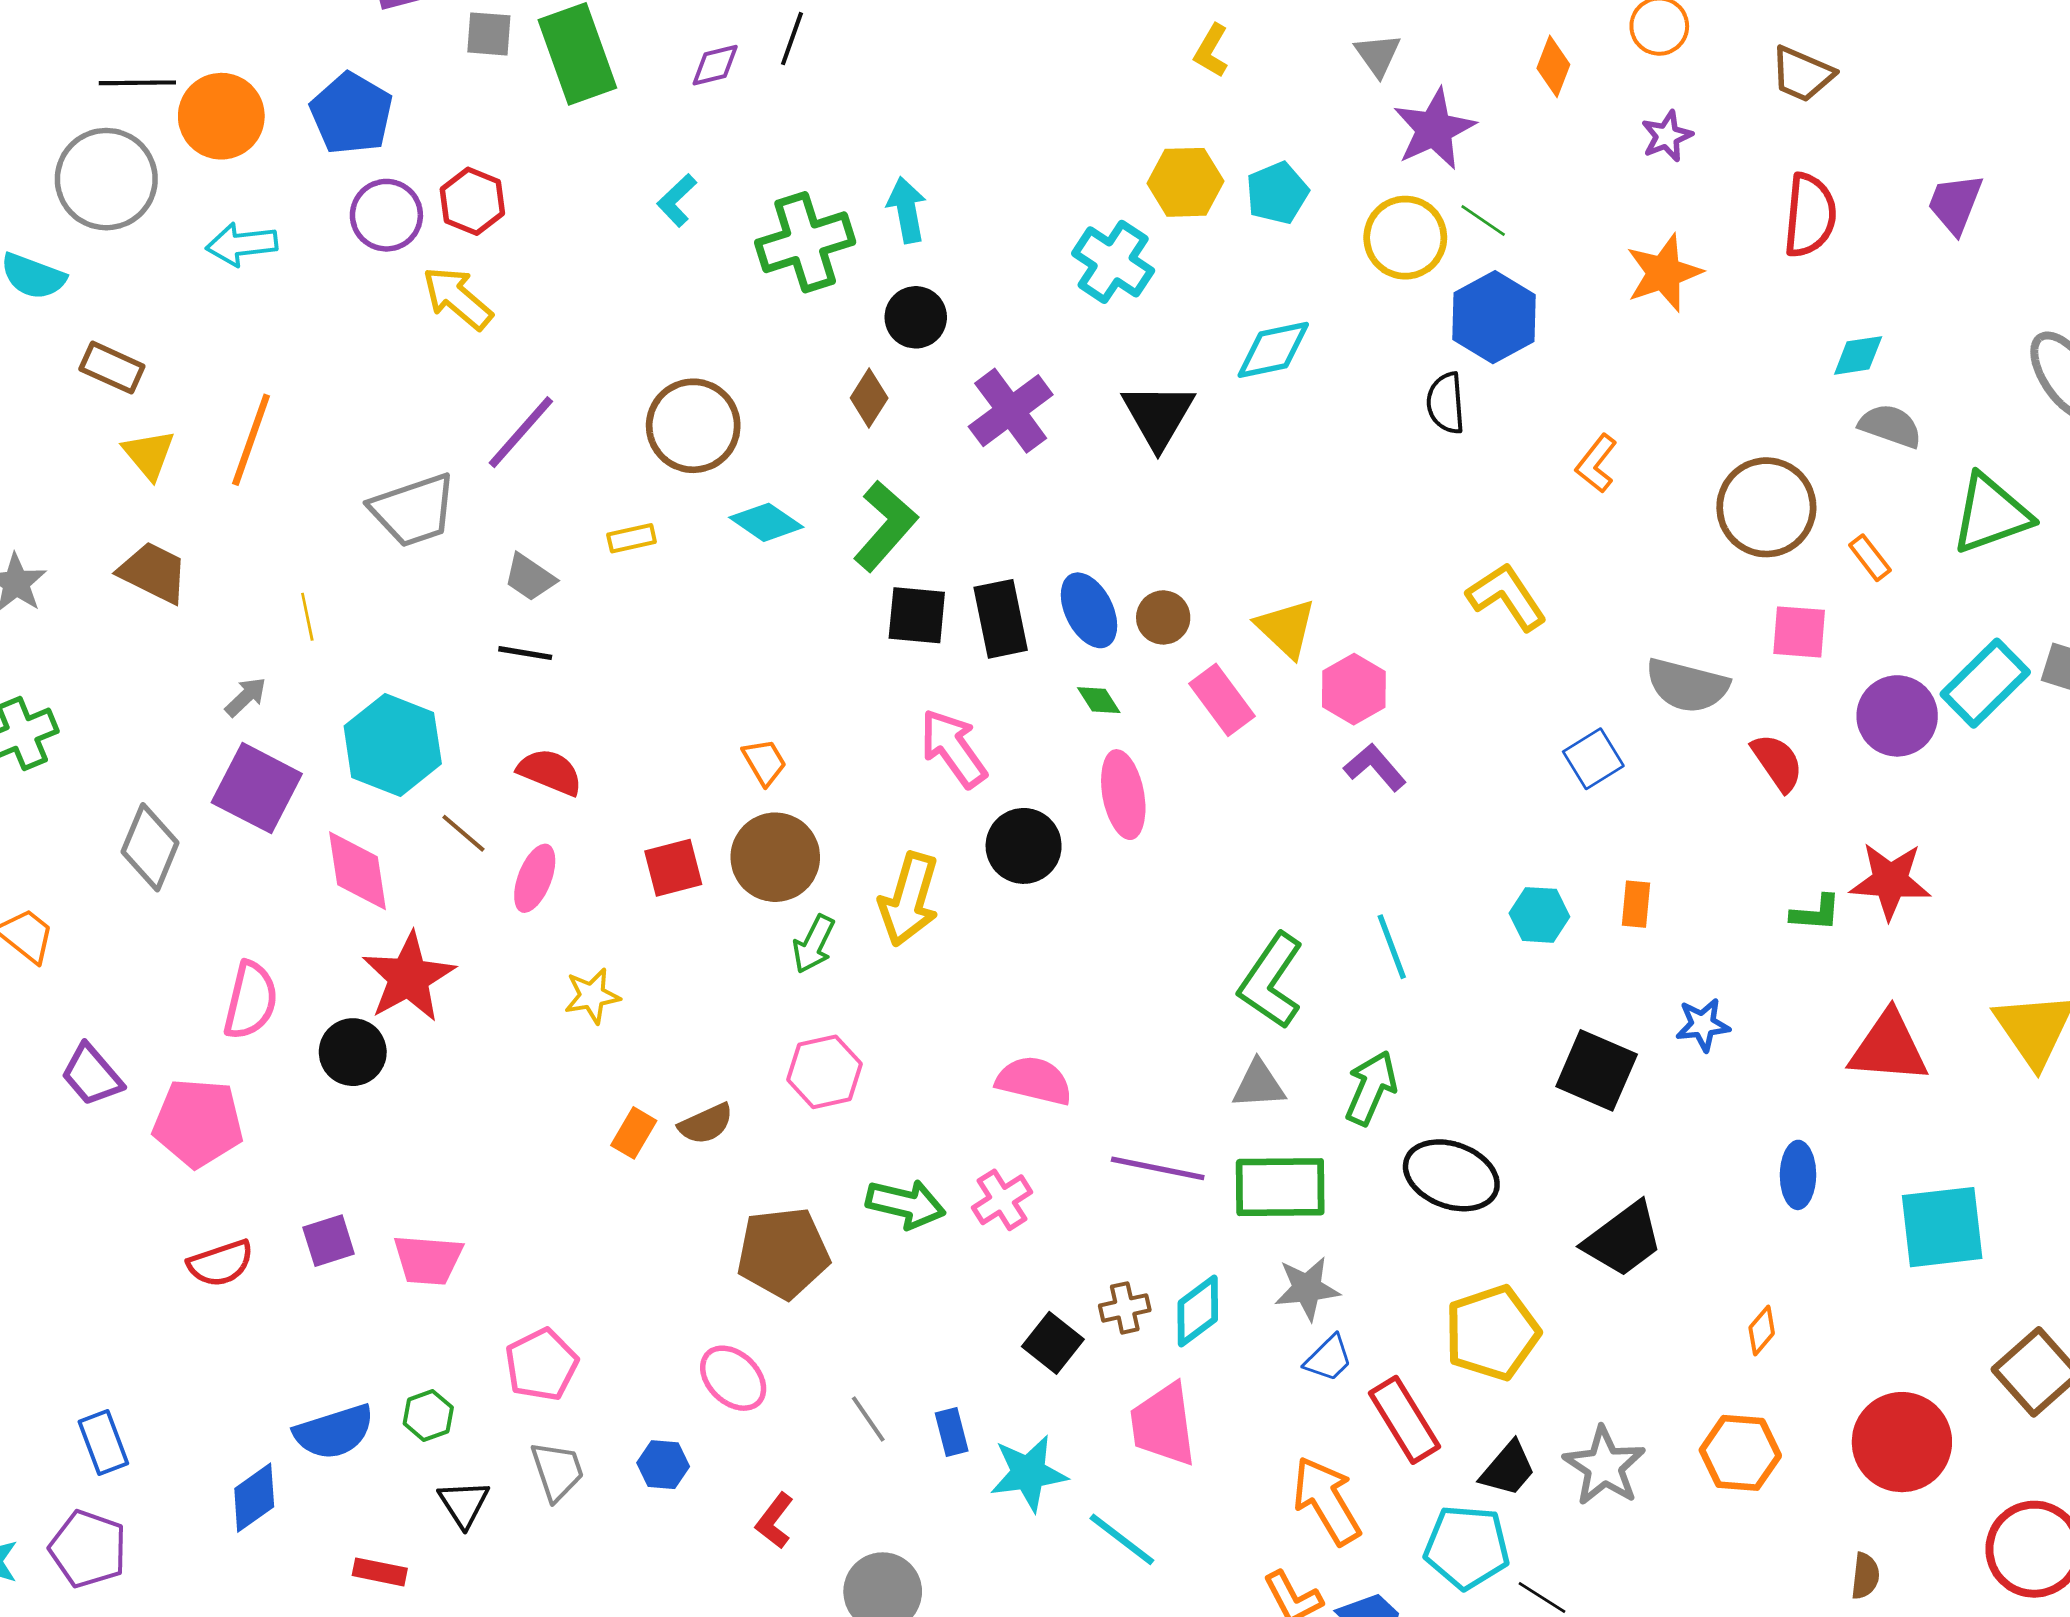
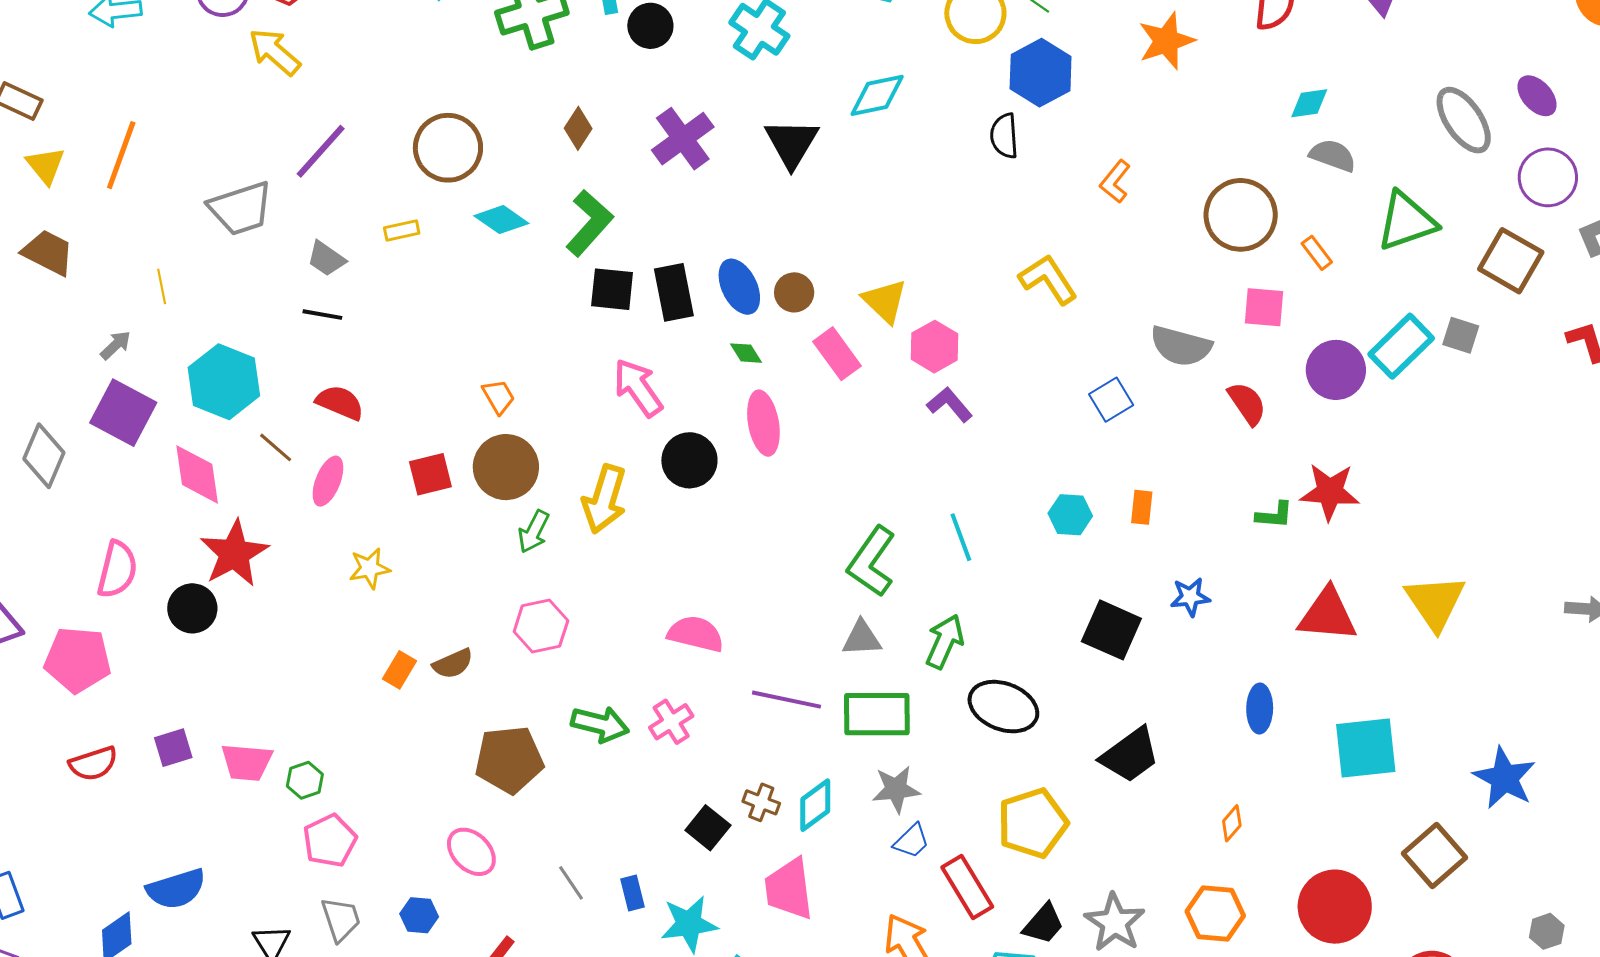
black circle: (916, 317) -> (650, 26), moved
brown cross: (1125, 1308) -> (761, 802), turned 33
green hexagon: (428, 1415) -> (305, 780), moved

